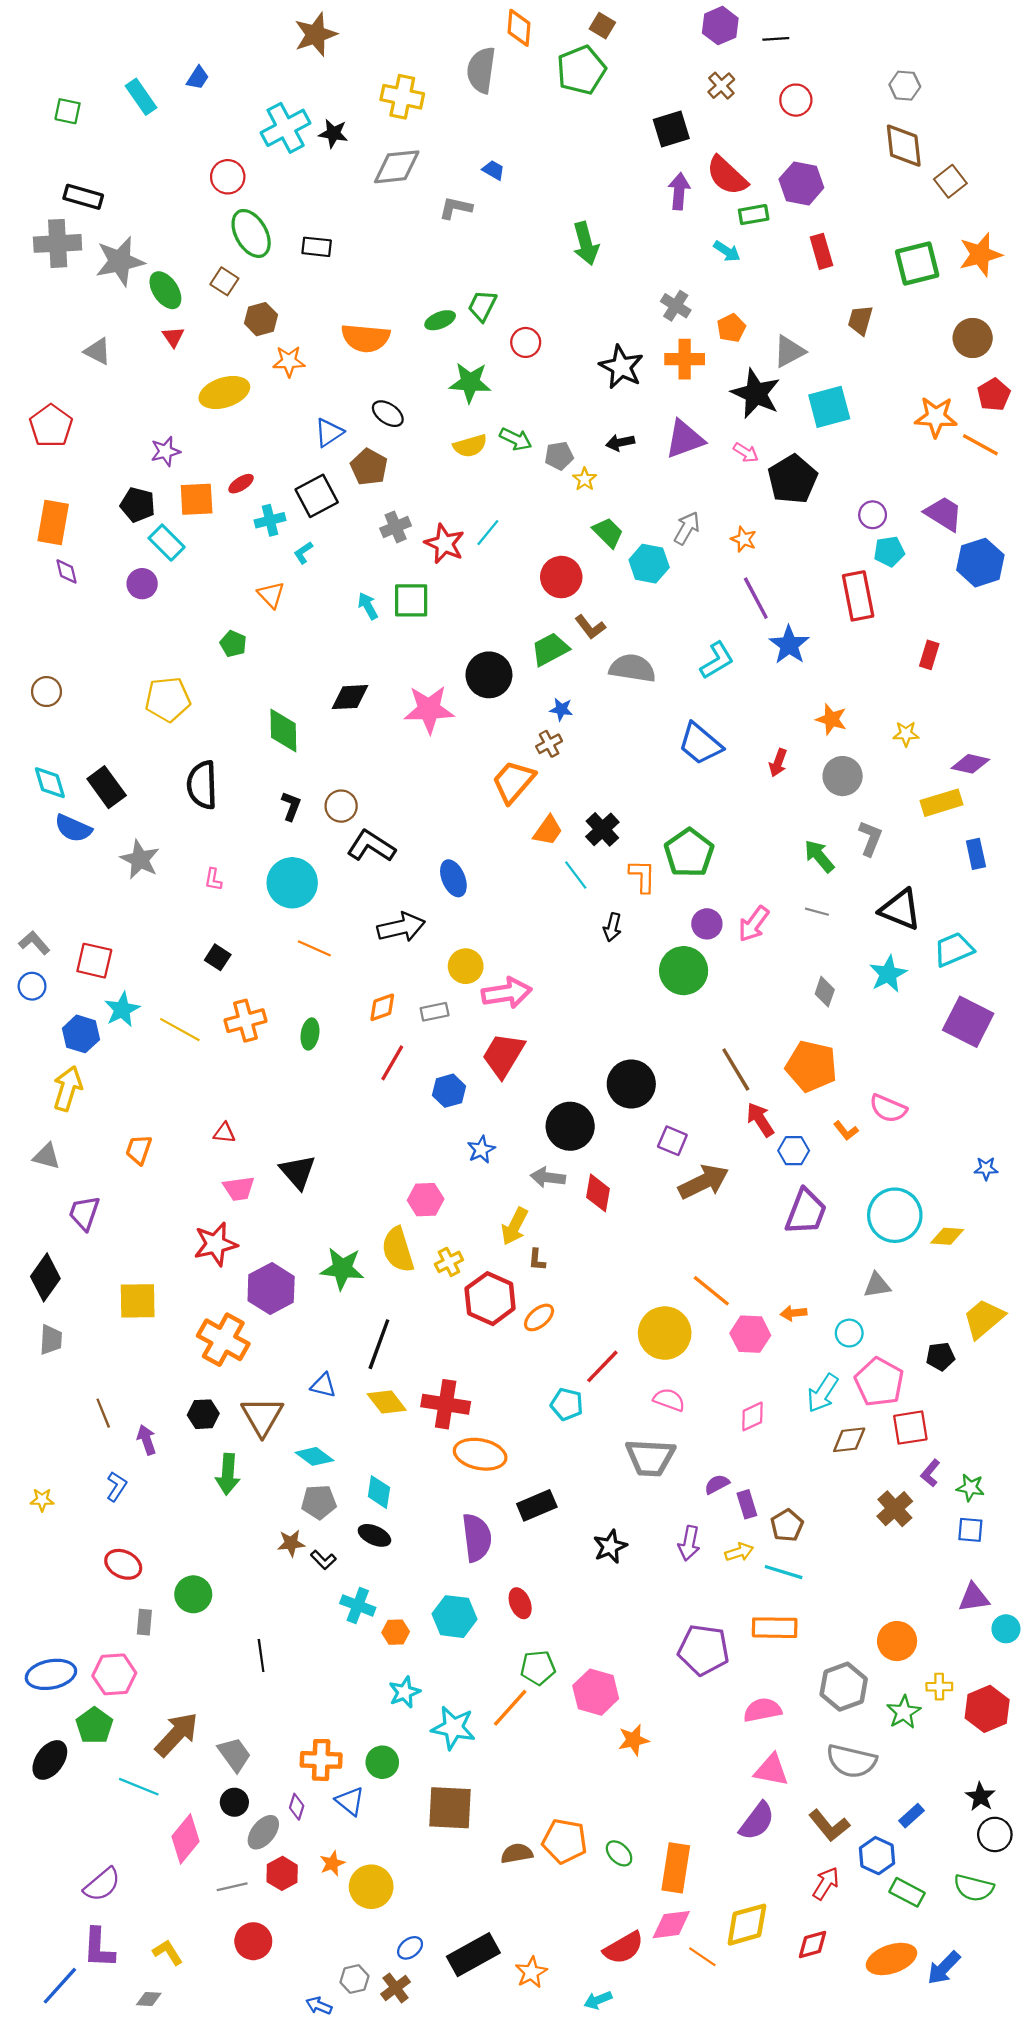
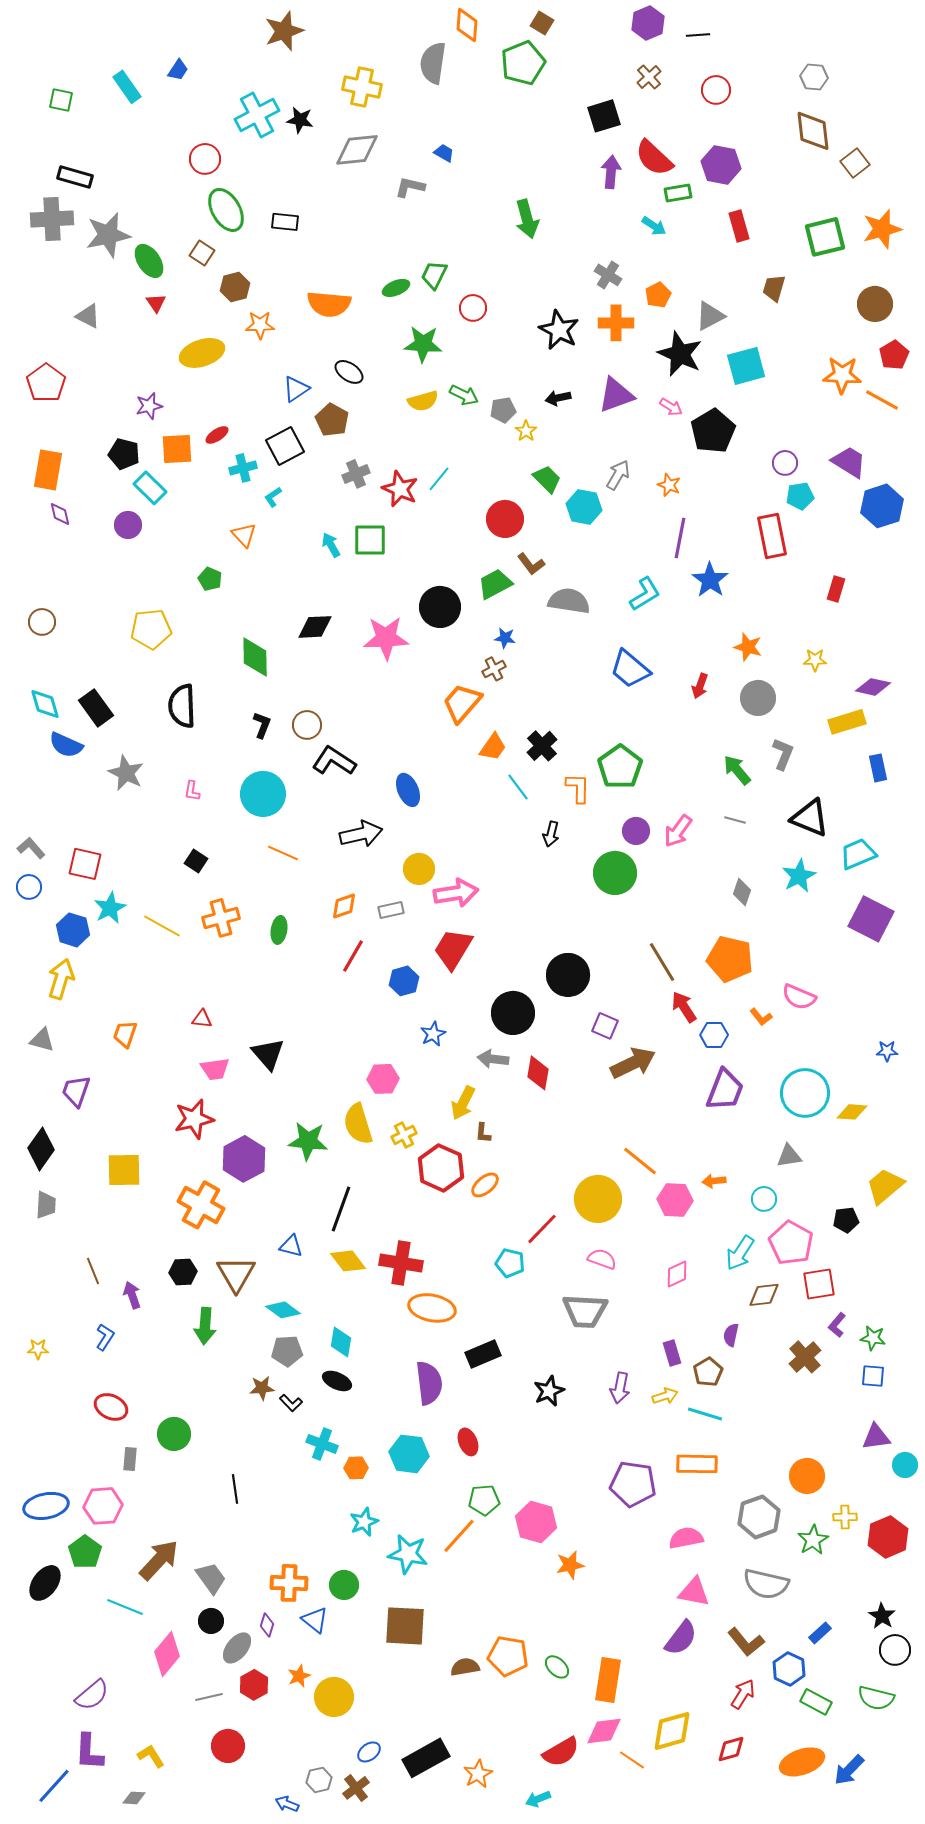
purple line: (756, 598) -> (680, 538), turned 39
purple semicircle: (717, 1484) -> (731, 1335), moved, turned -50

